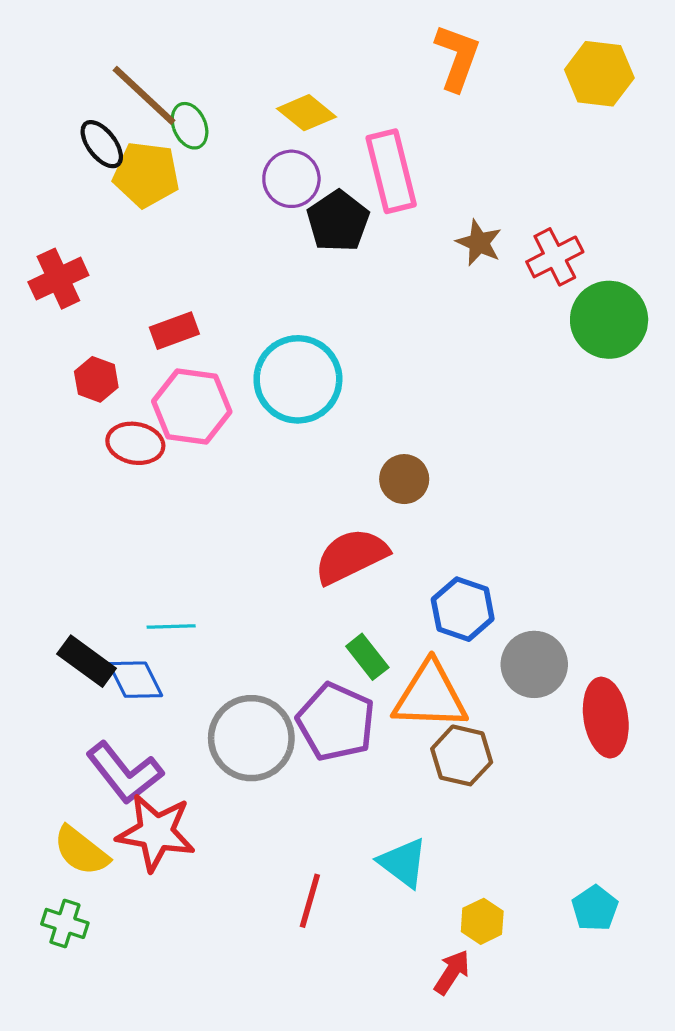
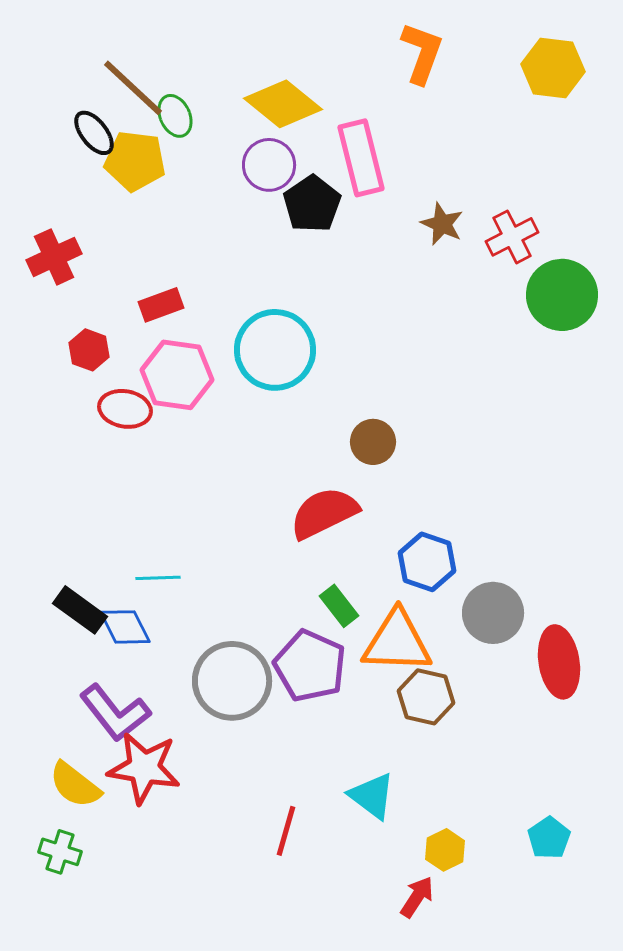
yellow diamond: (307, 113) -> (283, 104), size x1.4

